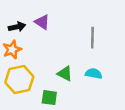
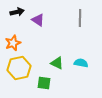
black arrow: (17, 27) -> (17, 12), moved
gray line: (92, 38) -> (80, 18), moved

